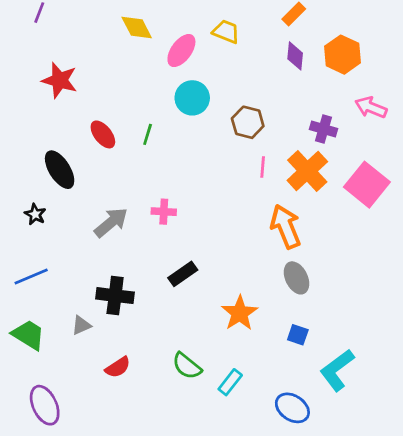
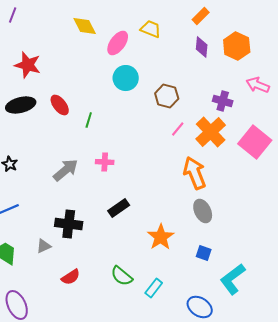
green line: (148, 134) -> (89, 120), moved
pink line: (263, 167) -> (178, 129), turned 35
black ellipse: (60, 170) -> (21, 105), moved, turned -72

